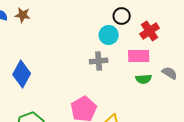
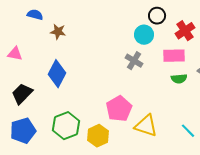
brown star: (23, 15) -> (58, 32), moved
gray cross: (99, 61) -> (134, 61), turned 36

